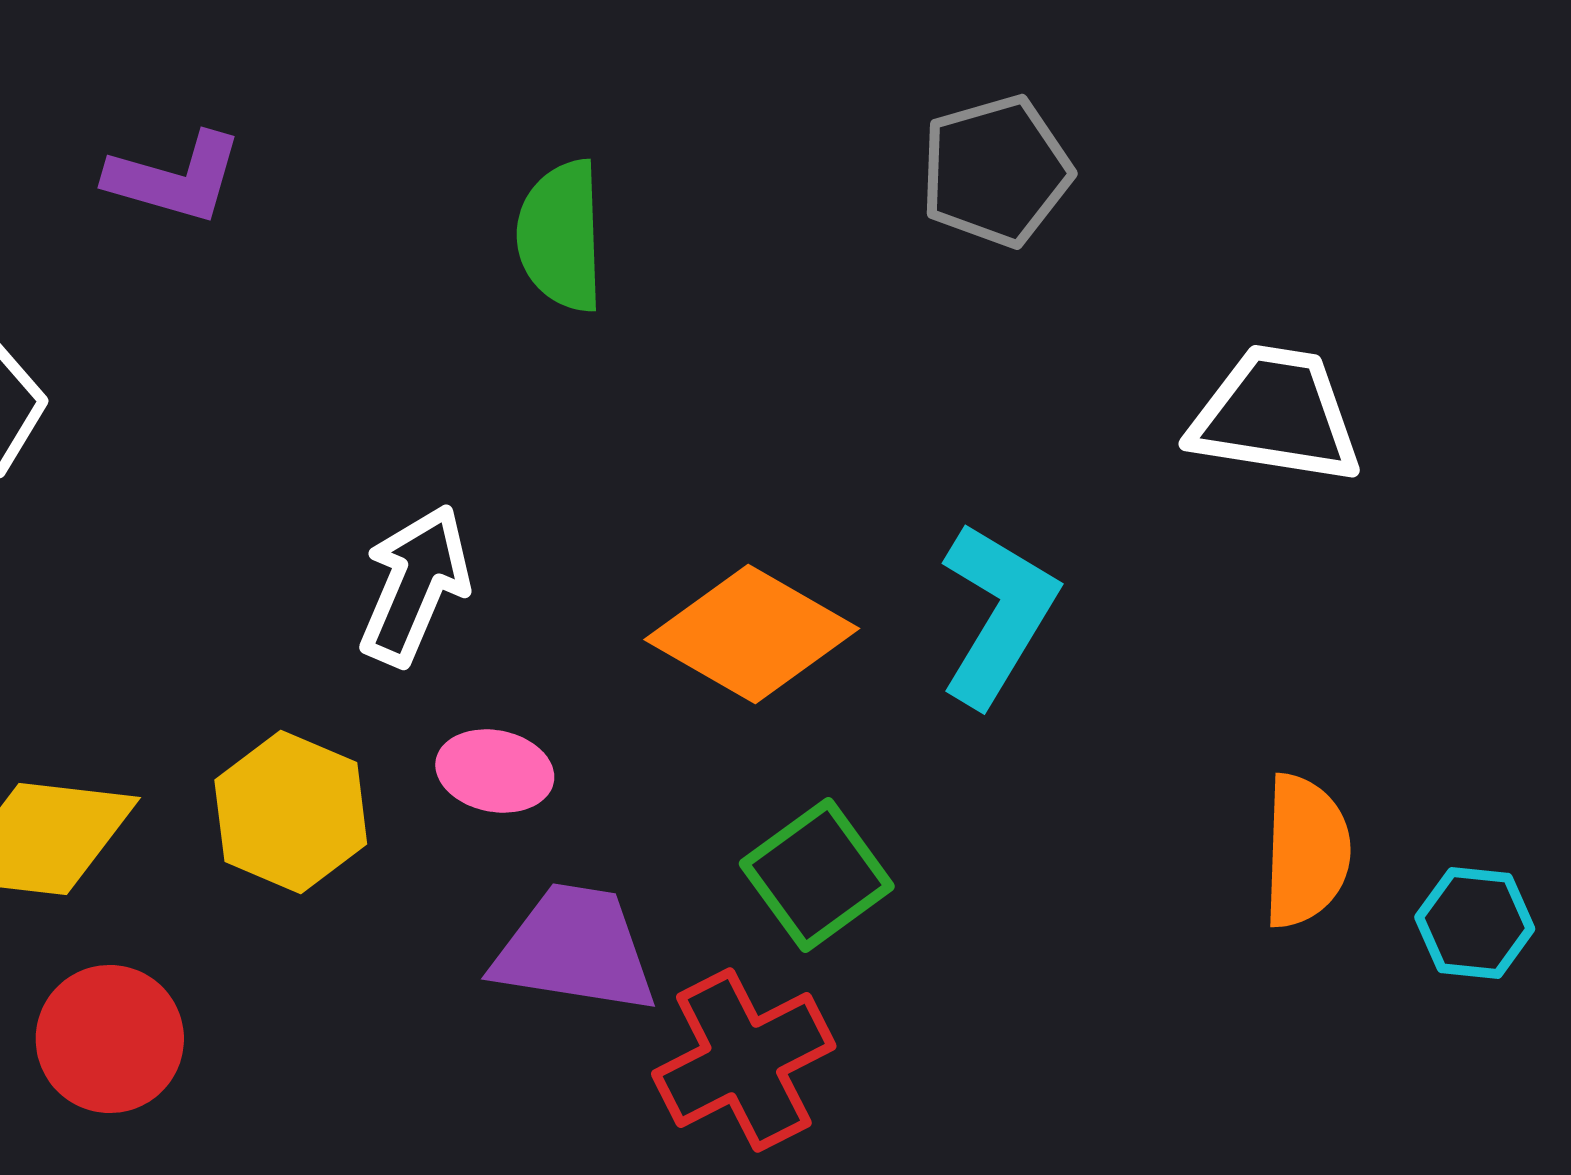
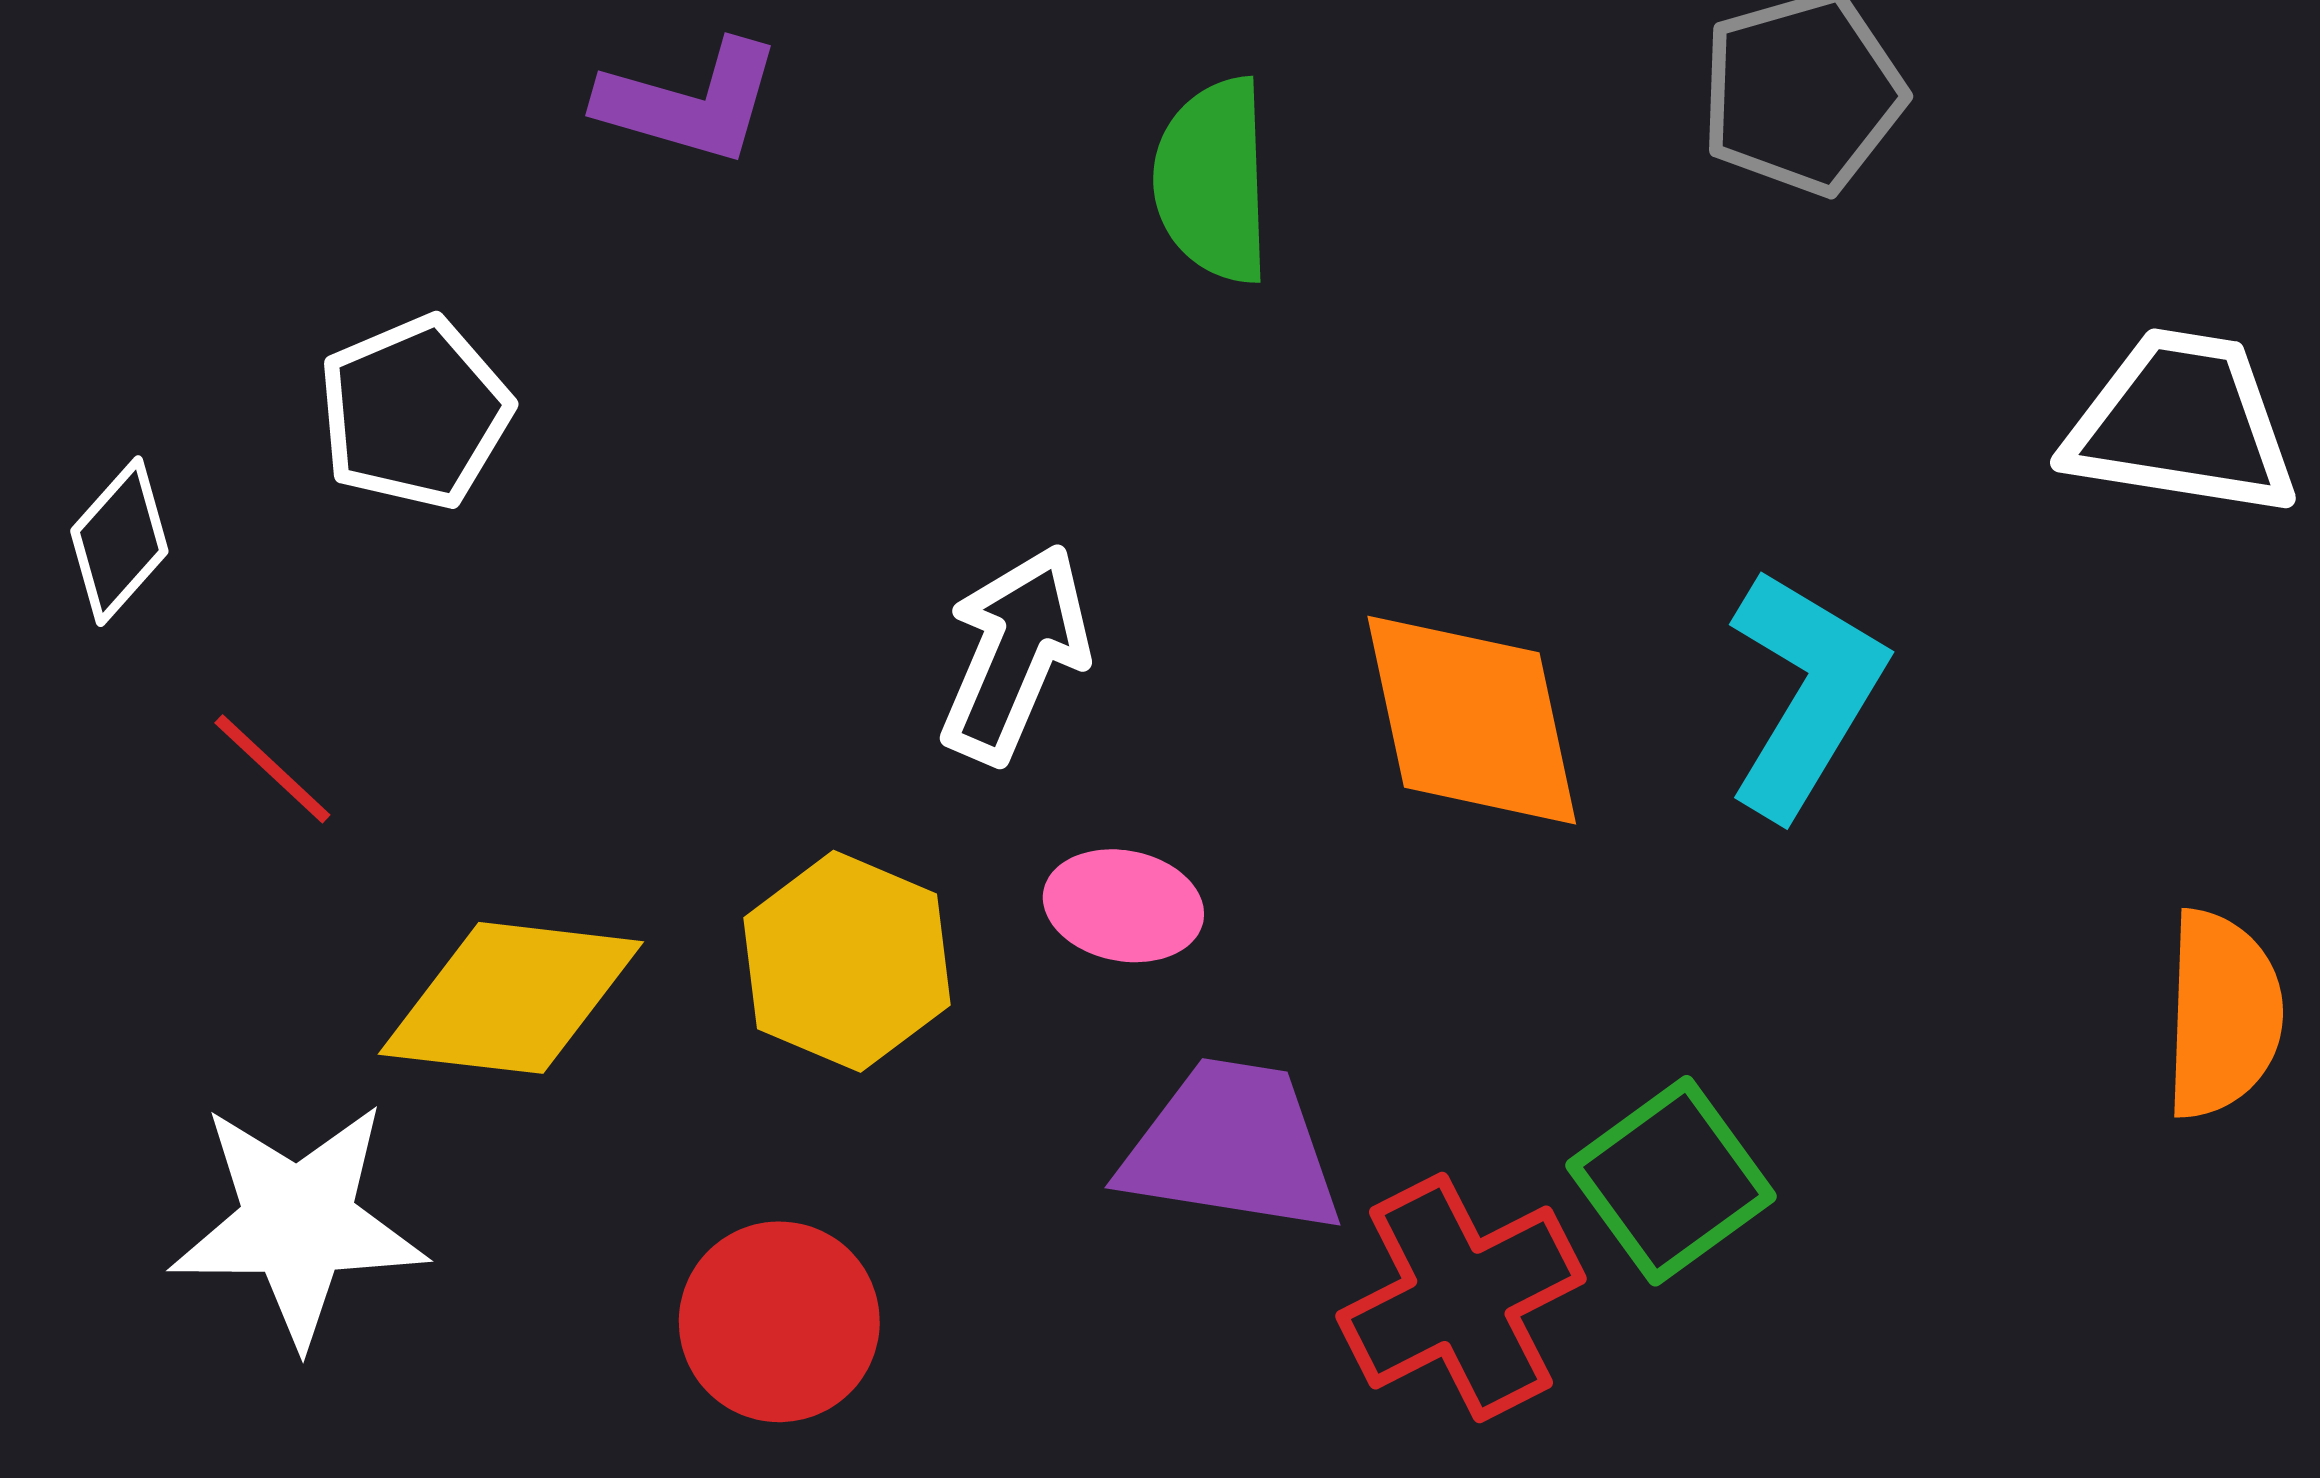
orange diamond: (752, 634) -> (1472, 720), turned 48
green square: (817, 875) -> (1671, 1181), moved
red circle: (110, 1039) -> (779, 1322), moved

